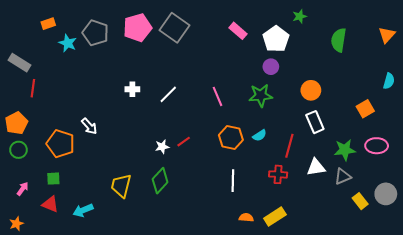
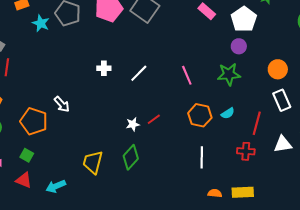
green square: (53, 179) -> (27, 155), turned 32
yellow rectangle: (275, 216) -> (243, 192), turned 30

